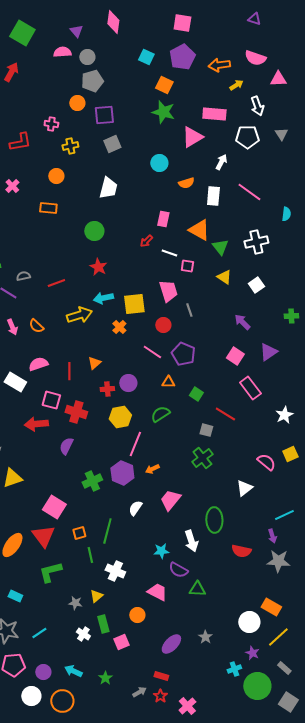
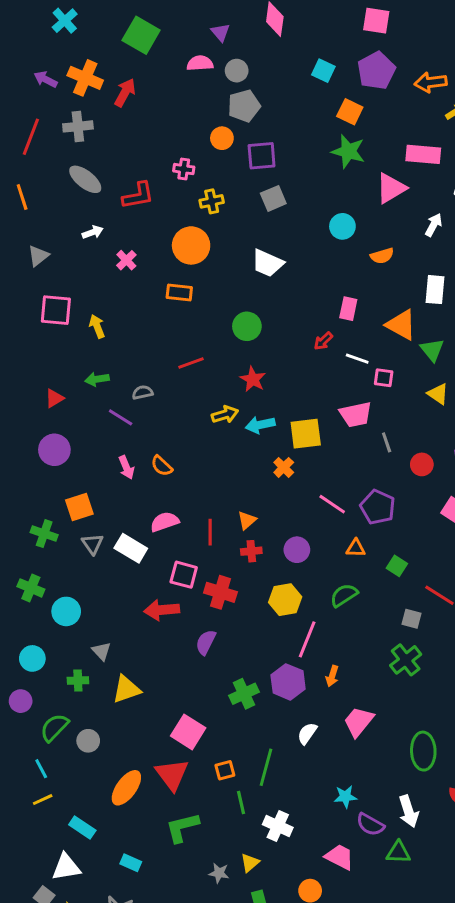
orange circle: (56, 176) -> (191, 245), size x1.6
white trapezoid: (108, 188) -> (267, 263), turned 100
white rectangle: (213, 196) -> (435, 290), moved
red line: (56, 283) -> (191, 363), moved
pink trapezoid: (168, 291) -> (356, 414), turned 95
yellow arrow: (79, 315) -> (225, 414), moved, size x0.7
red circle: (163, 325) -> (422, 464), moved
red cross: (107, 389) -> (251, 551), moved
orange arrow: (152, 469) -> (332, 676), turned -48
white arrow: (191, 541) -> (409, 811), moved

